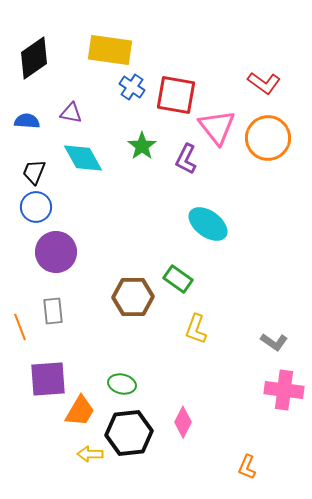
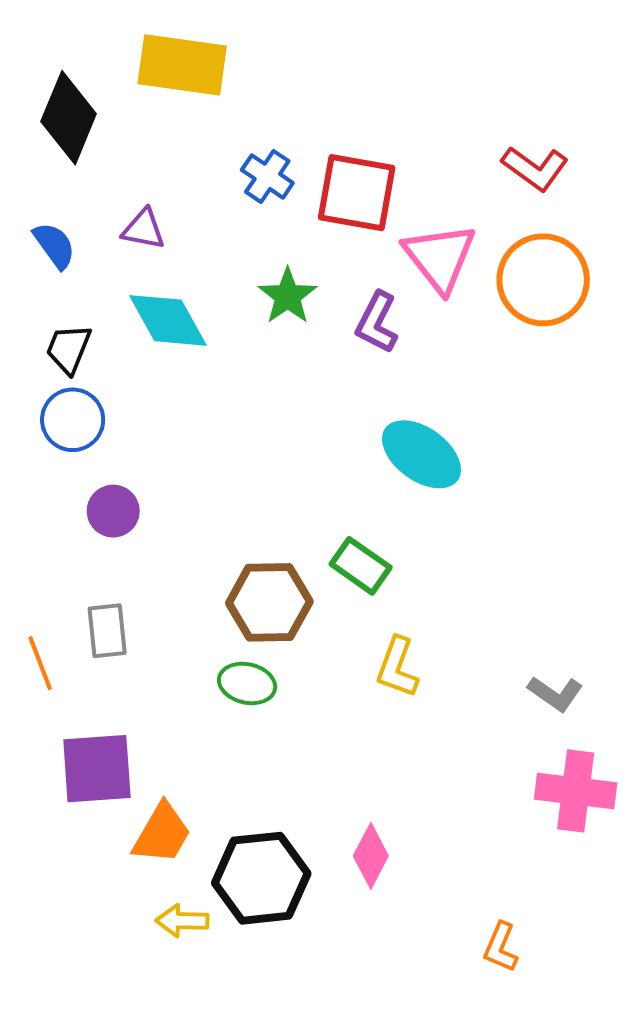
yellow rectangle: (110, 50) -> (182, 65), moved
black diamond: (34, 58) -> (69, 118), turned -33
blue semicircle: (27, 121) -> (54, 245), turned 50
purple circle: (56, 252) -> (113, 511), size x0.6
green ellipse: (122, 384) -> (247, 683), moved

